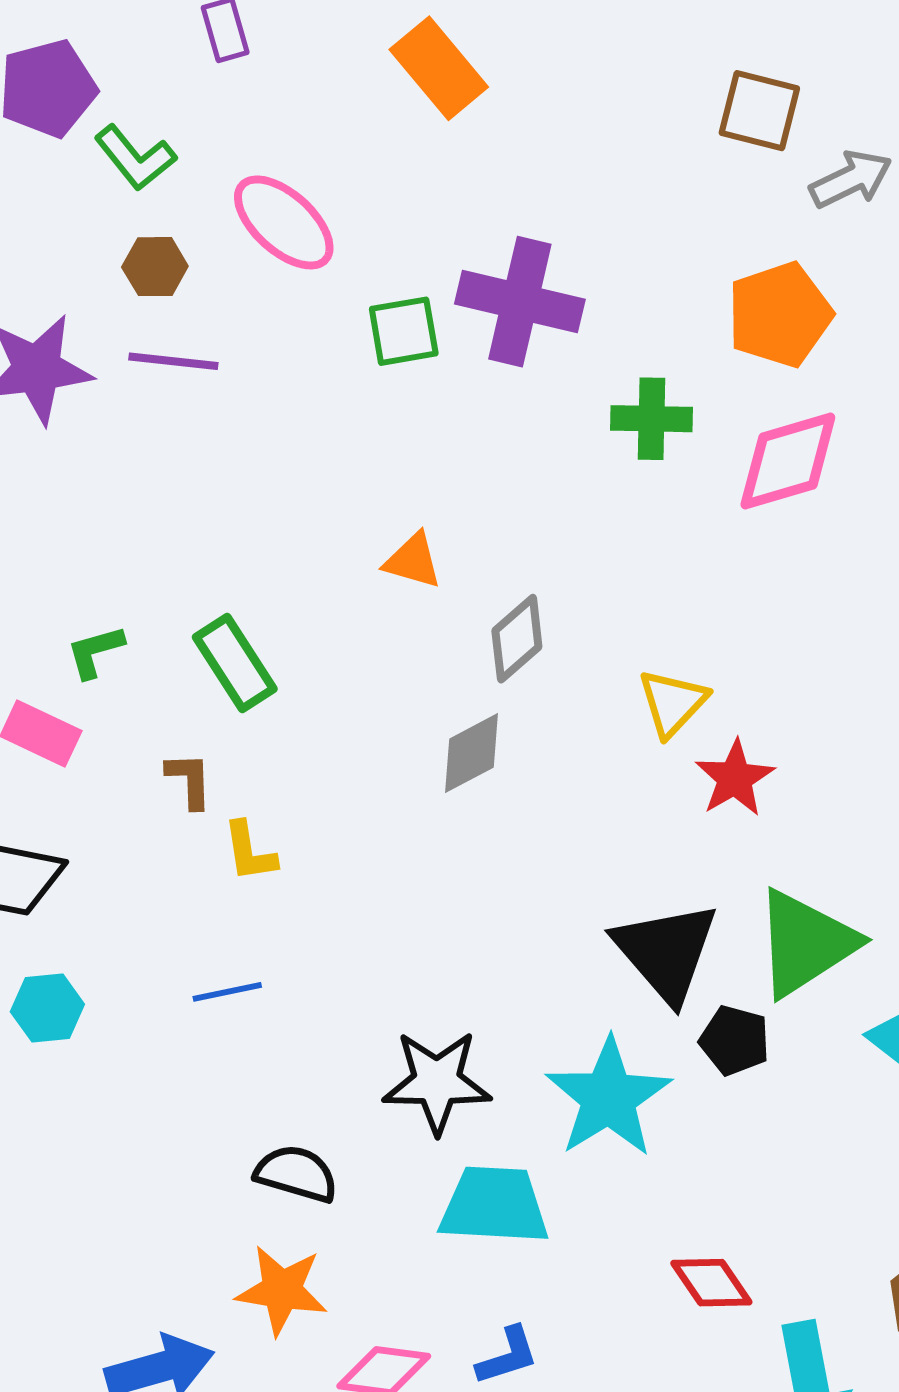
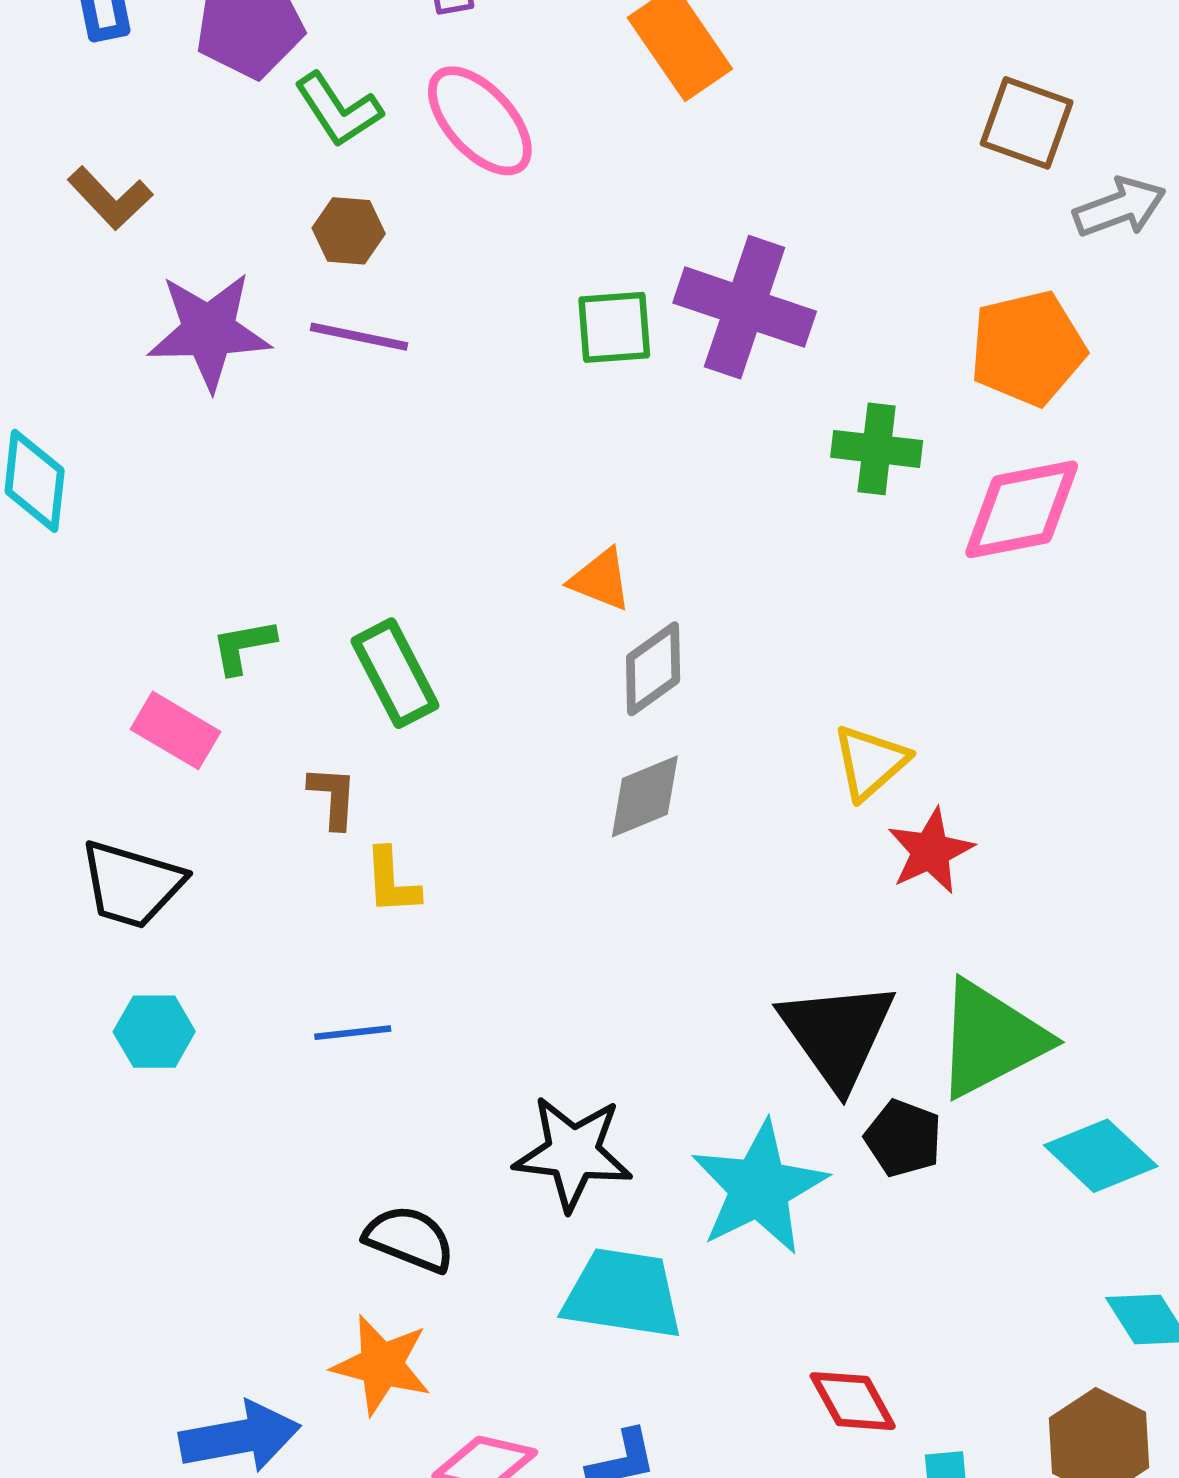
pink ellipse: (284, 222) -> (480, 121), moved
gray diamond: (517, 639) -> (653, 669), moved

